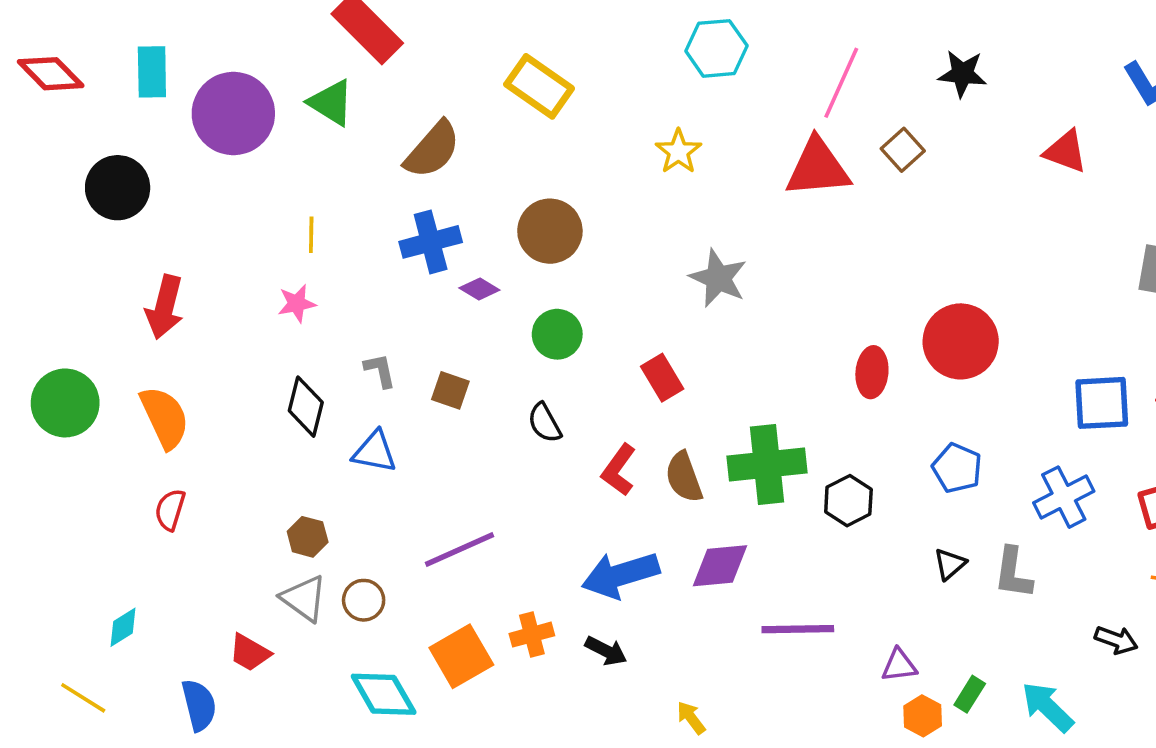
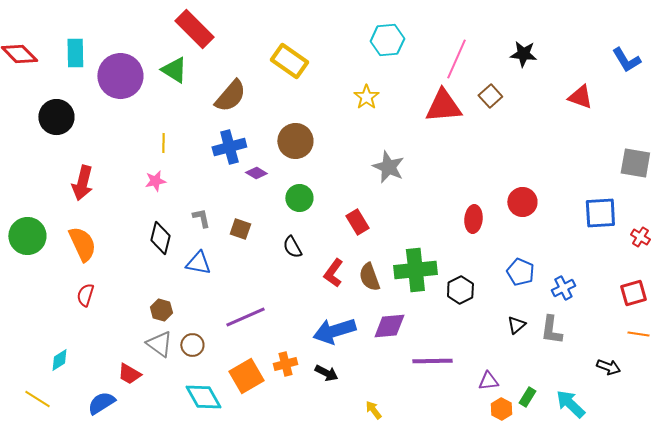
red circle: (961, 341) -> (522, 202), size x0.7
blue square: (1102, 403) -> (600, 213), moved
blue cross: (1064, 497) -> (563, 288), moved, size x0.7
blue semicircle: (199, 705) -> (101, 403), turned -108

